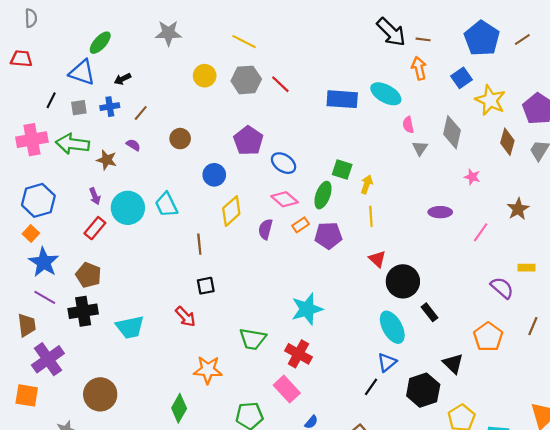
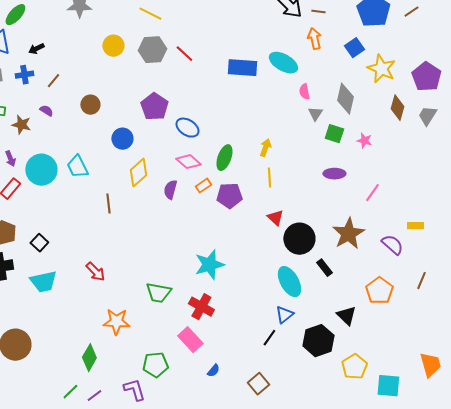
green square: (342, 169) -> (334, 134), moved
brown star: (518, 209) -> (348, 234), moved, size x1.5
black square: (206, 286) -> (39, 243), moved, turned -36

